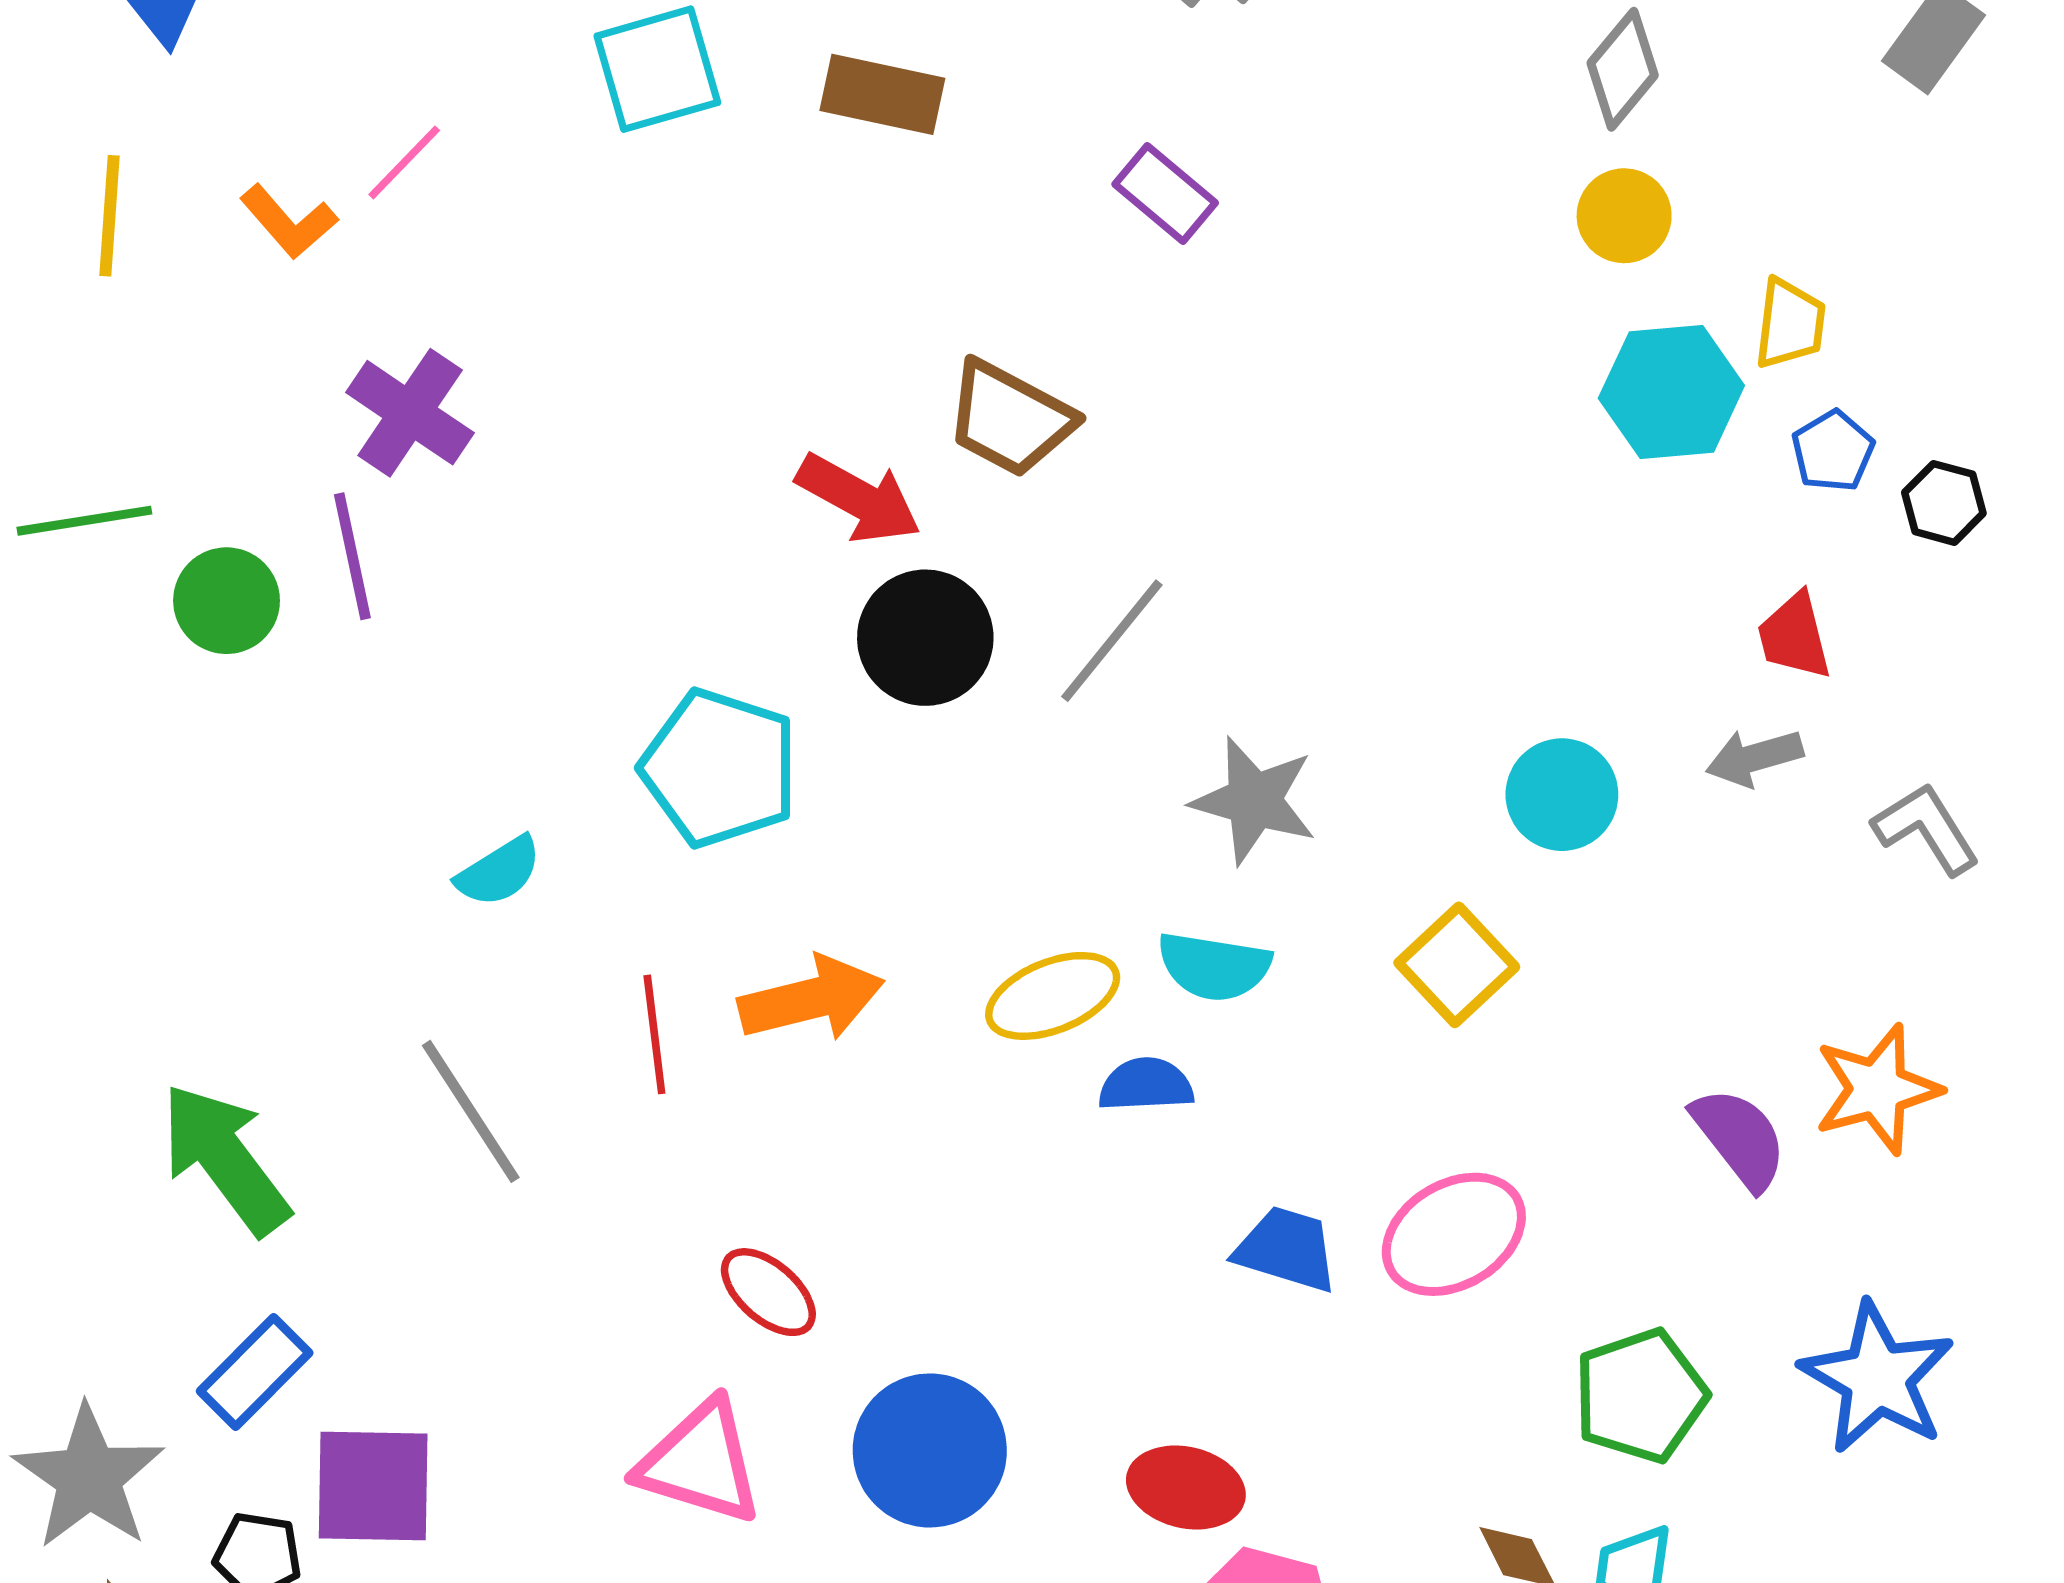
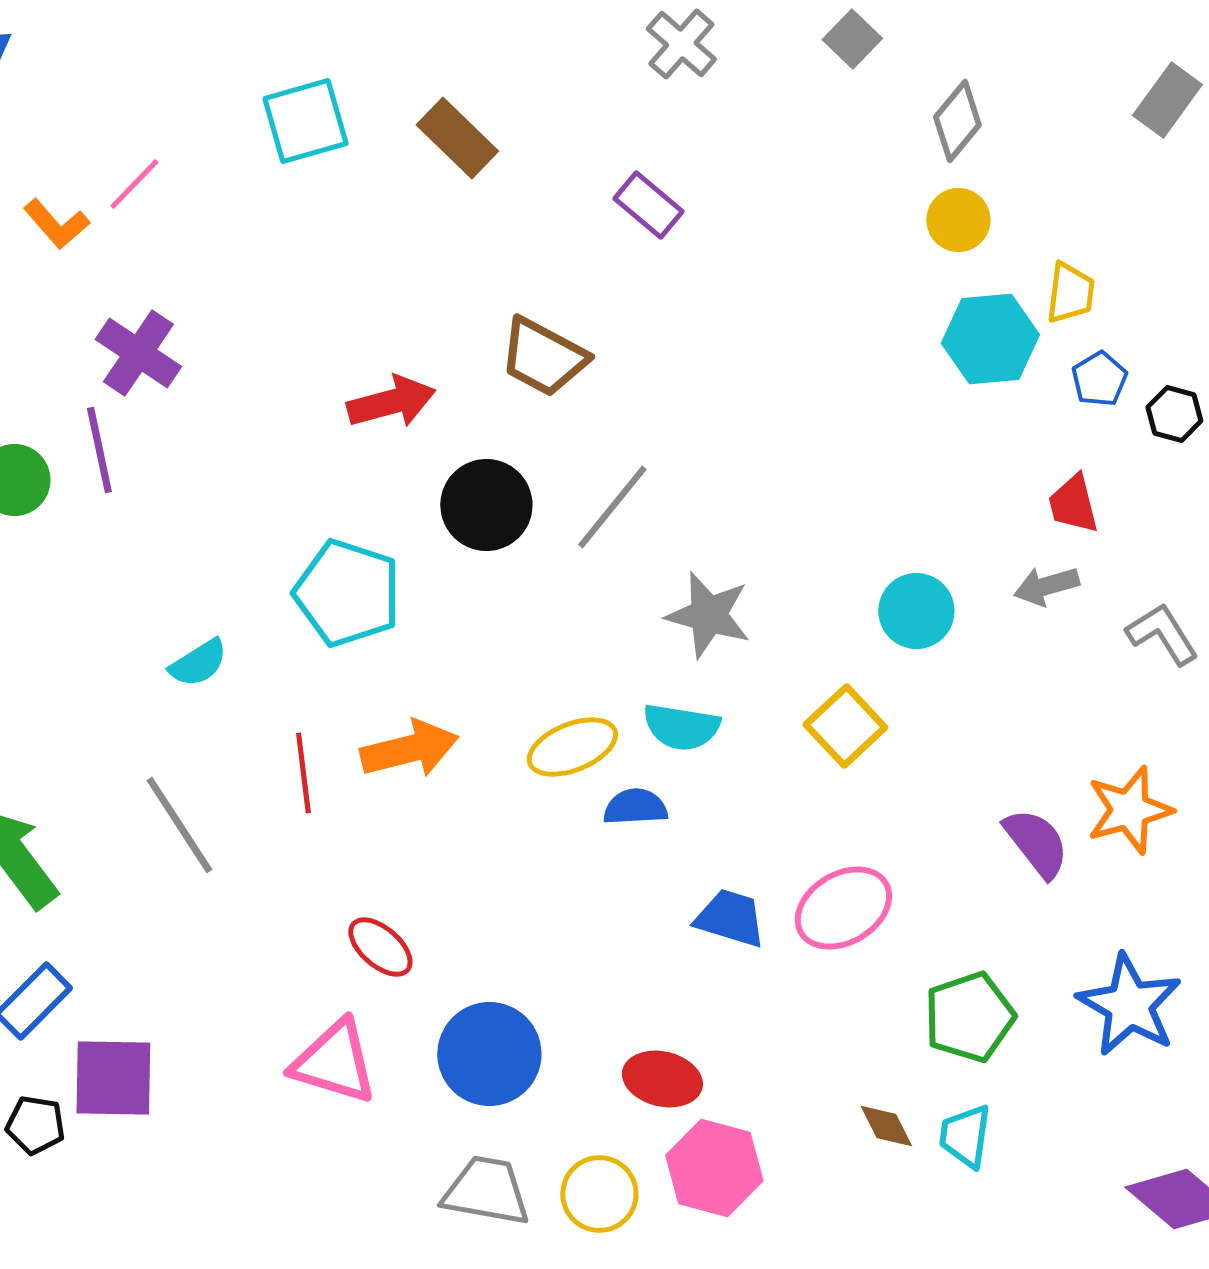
brown rectangle: (882, 94) -> (457, 138), turned 32
red arrow: (859, 499) -> (391, 402), moved, turned -44

